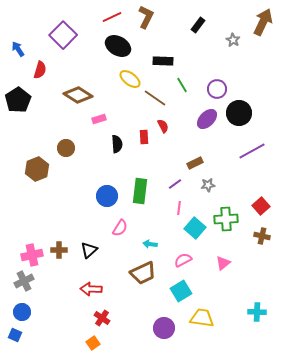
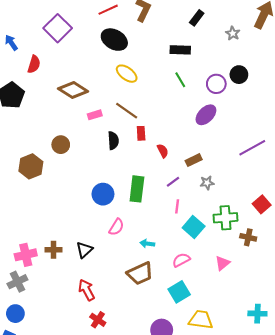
black rectangle: (163, 61) -> (180, 50), moved
brown line: (155, 98) -> (127, 111), moved
black circle: (239, 113) -> (239, 75), moved, size x0.7
red semicircle: (163, 126) -> (163, 151), moved
brown cross: (262, 236) -> (248, 237), moved
red arrow: (91, 289) -> (86, 290), turned 60

